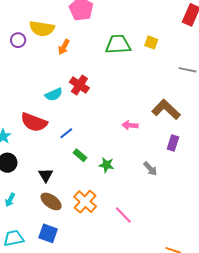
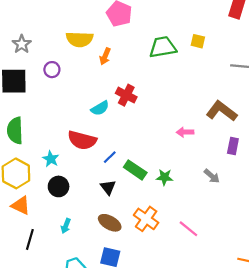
purple circle: (18, 40) -> (52, 70), moved
blue line: (66, 133) -> (110, 157), moved
green rectangle: (80, 155) -> (135, 170), size x1.5
black triangle: (46, 175) -> (108, 187), moved

